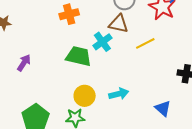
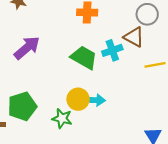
purple arrow: (24, 63) -> (27, 48), size x1.5
cyan arrow: (119, 94) -> (95, 100), moved

